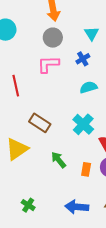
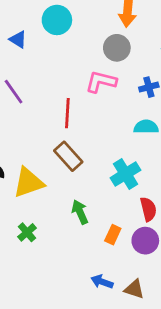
red line: (16, 86) -> (67, 113), moved
green cross: (28, 205) -> (27, 232), moved
blue arrow: (77, 207) -> (102, 282), moved, size x0.7

